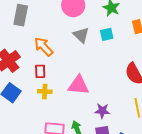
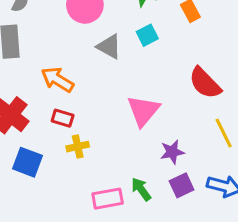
red rectangle: (40, 71) -> (63, 118), turned -56
pink triangle: (78, 85) -> (143, 111), moved, turned -40

